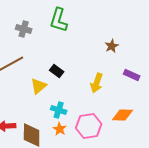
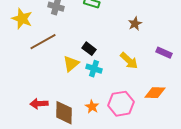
brown star: (112, 46) -> (135, 24), moved
yellow arrow: (97, 83) -> (129, 61), turned -66
cyan cross: (59, 110) -> (94, 69), moved

